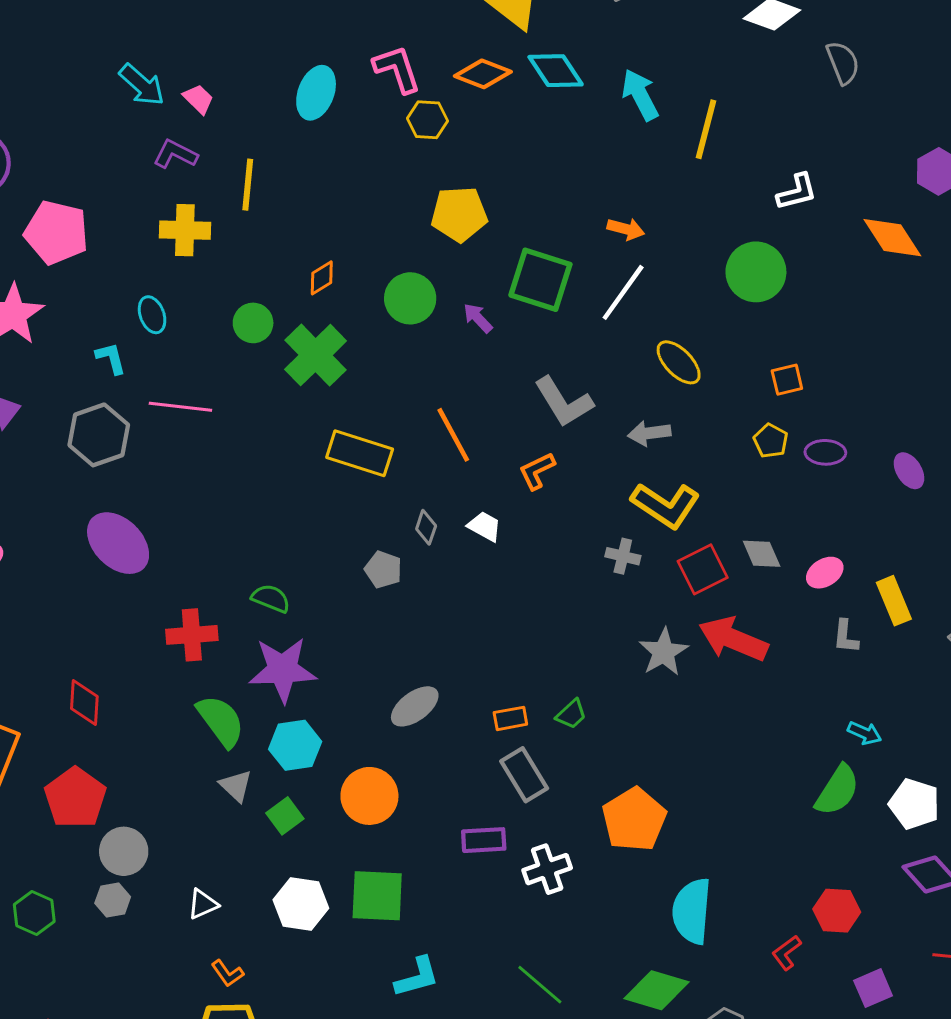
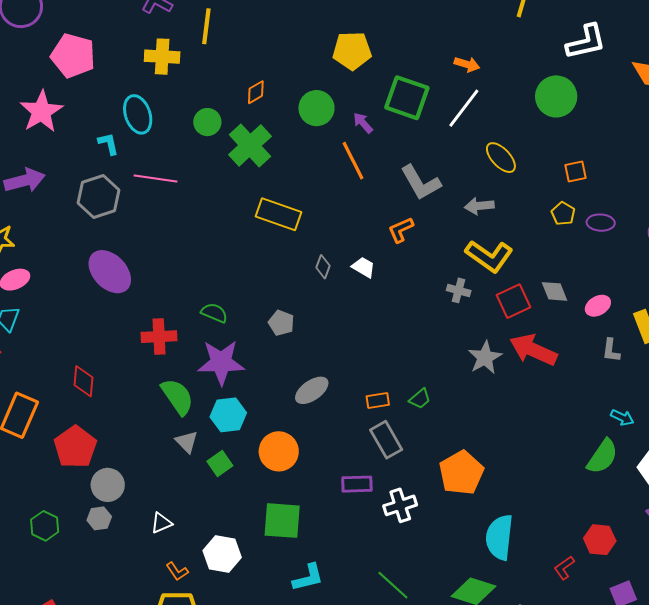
white L-shape: (797, 192) -> (586, 42), size x1.4
cyan ellipse: (152, 315) -> (138, 114), size x1.5
orange line: (453, 435) -> (353, 161), moved
gray pentagon: (383, 570) -> (281, 323), moved
white hexagon: (301, 904) -> (222, 554), moved

